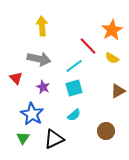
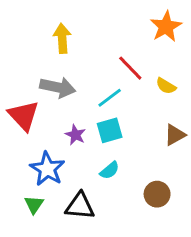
orange star: (112, 30) -> (166, 27), moved
red triangle: (16, 78) -> (24, 116), size x1.6
purple star: (43, 87) -> (75, 135), moved
black triangle: (54, 139) -> (80, 206), turned 30

